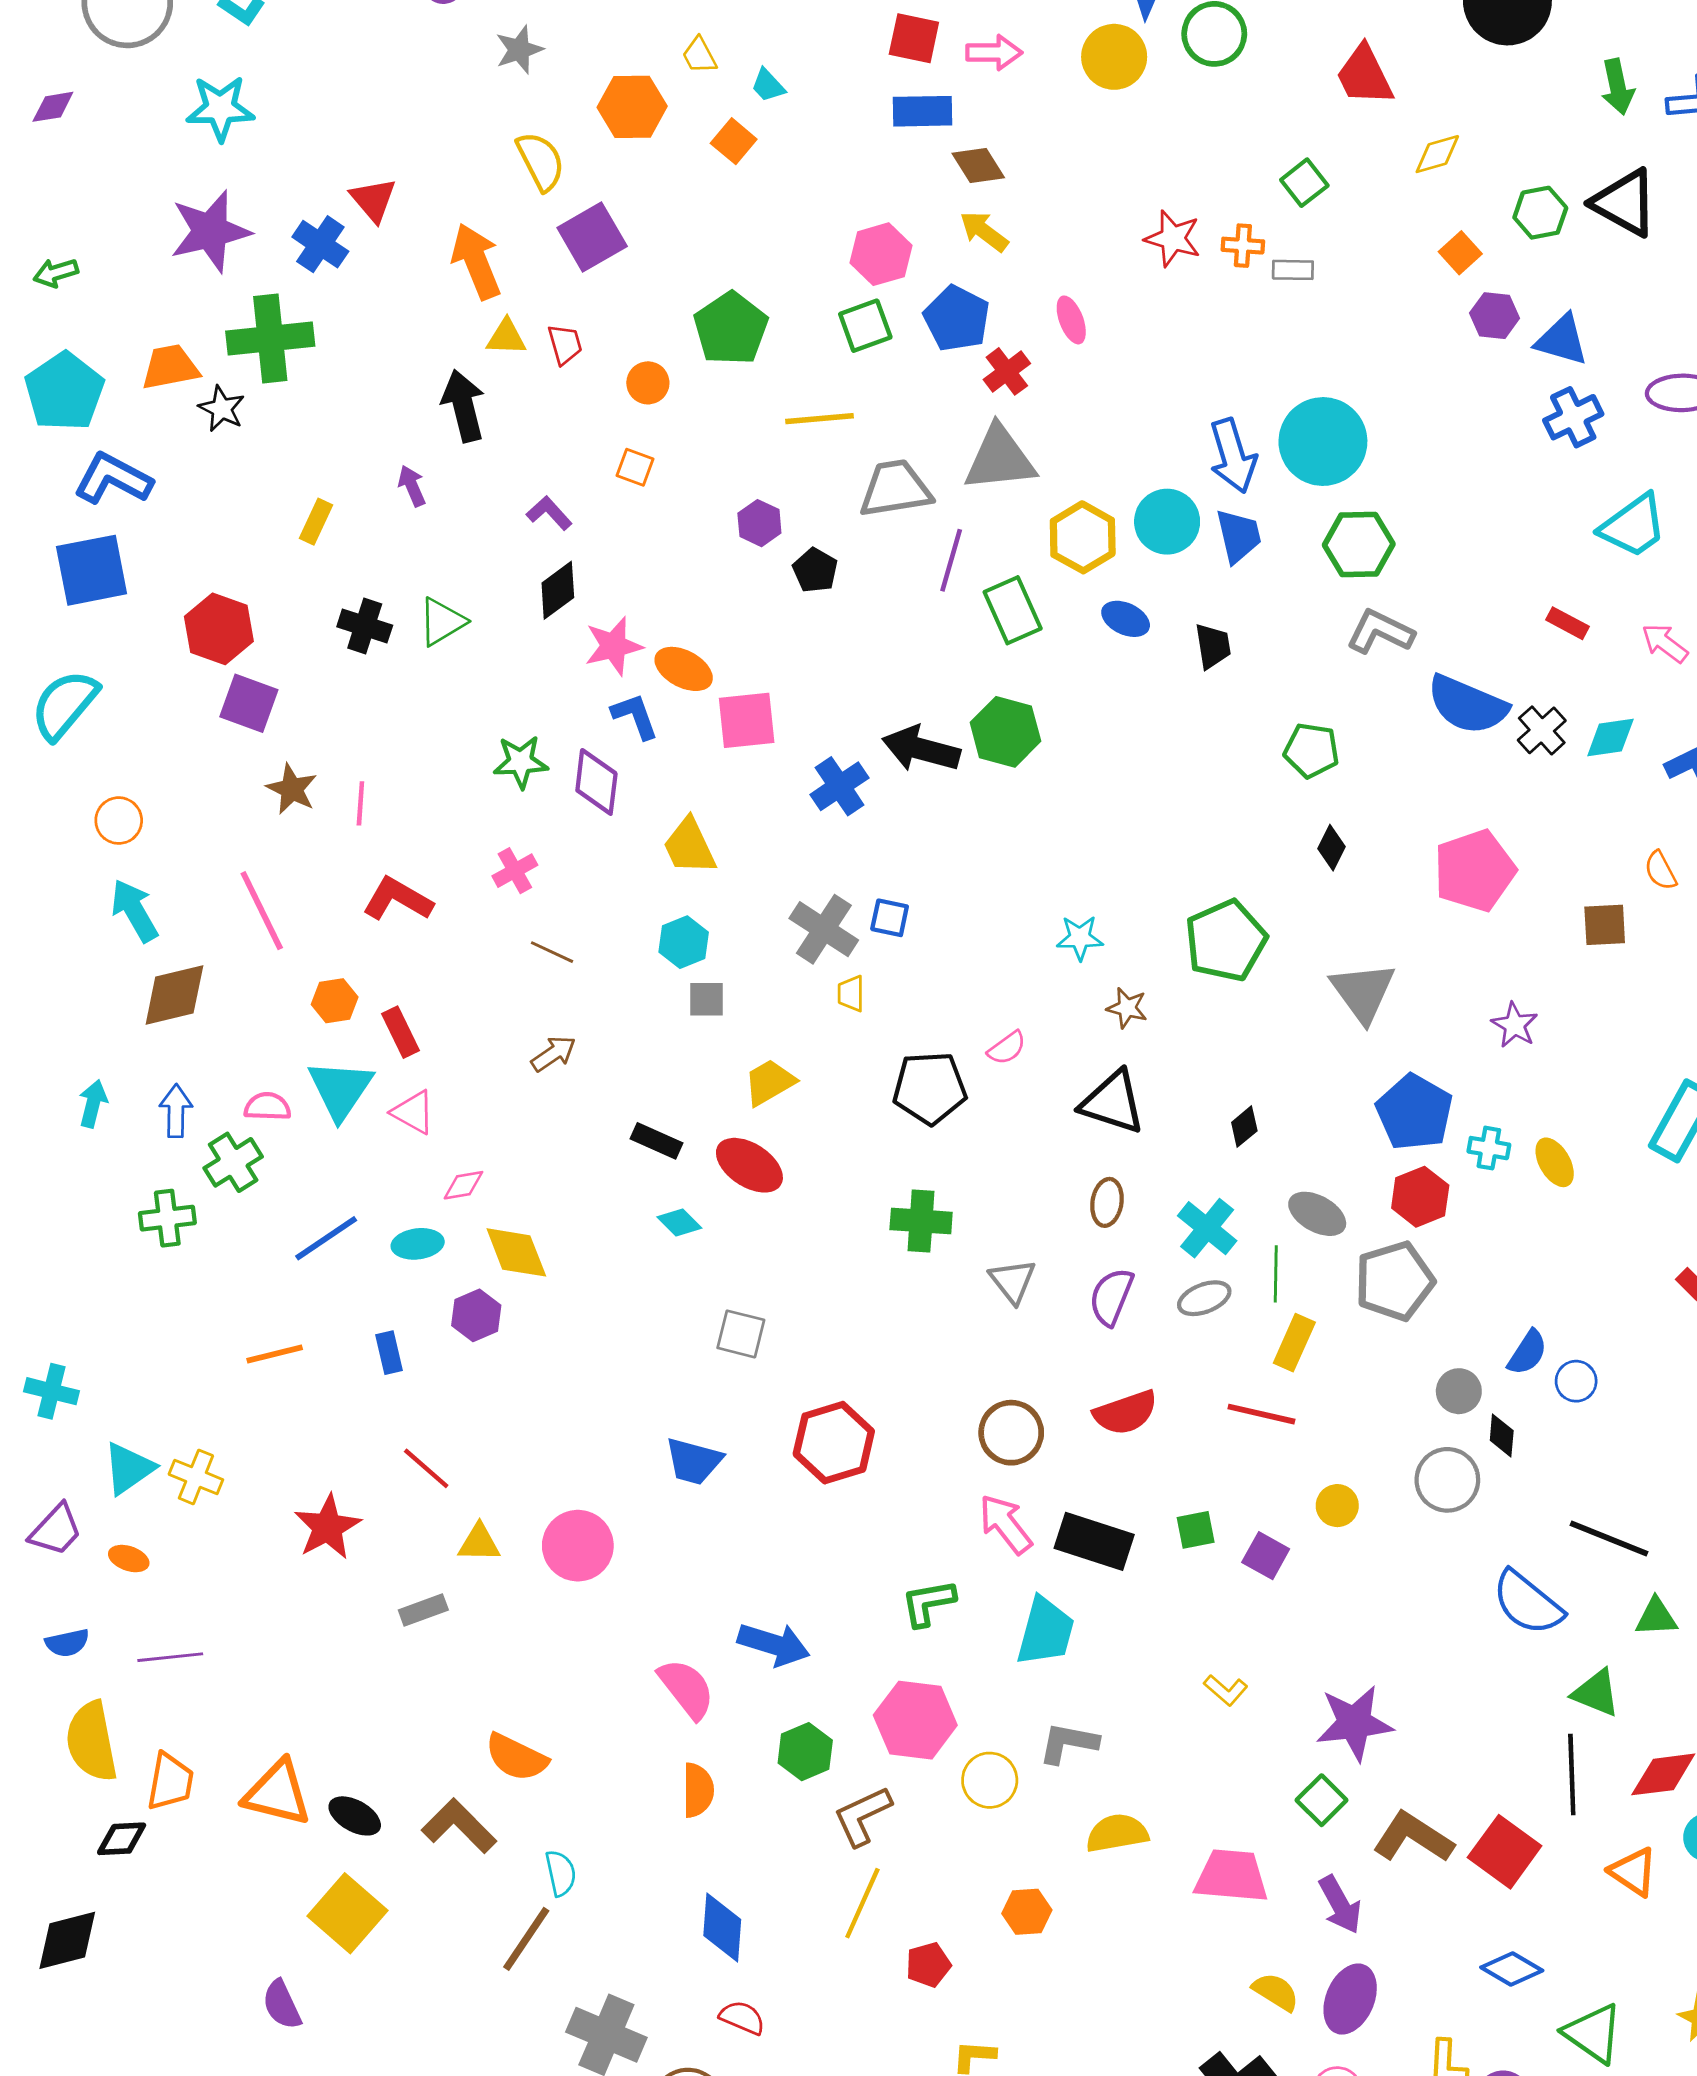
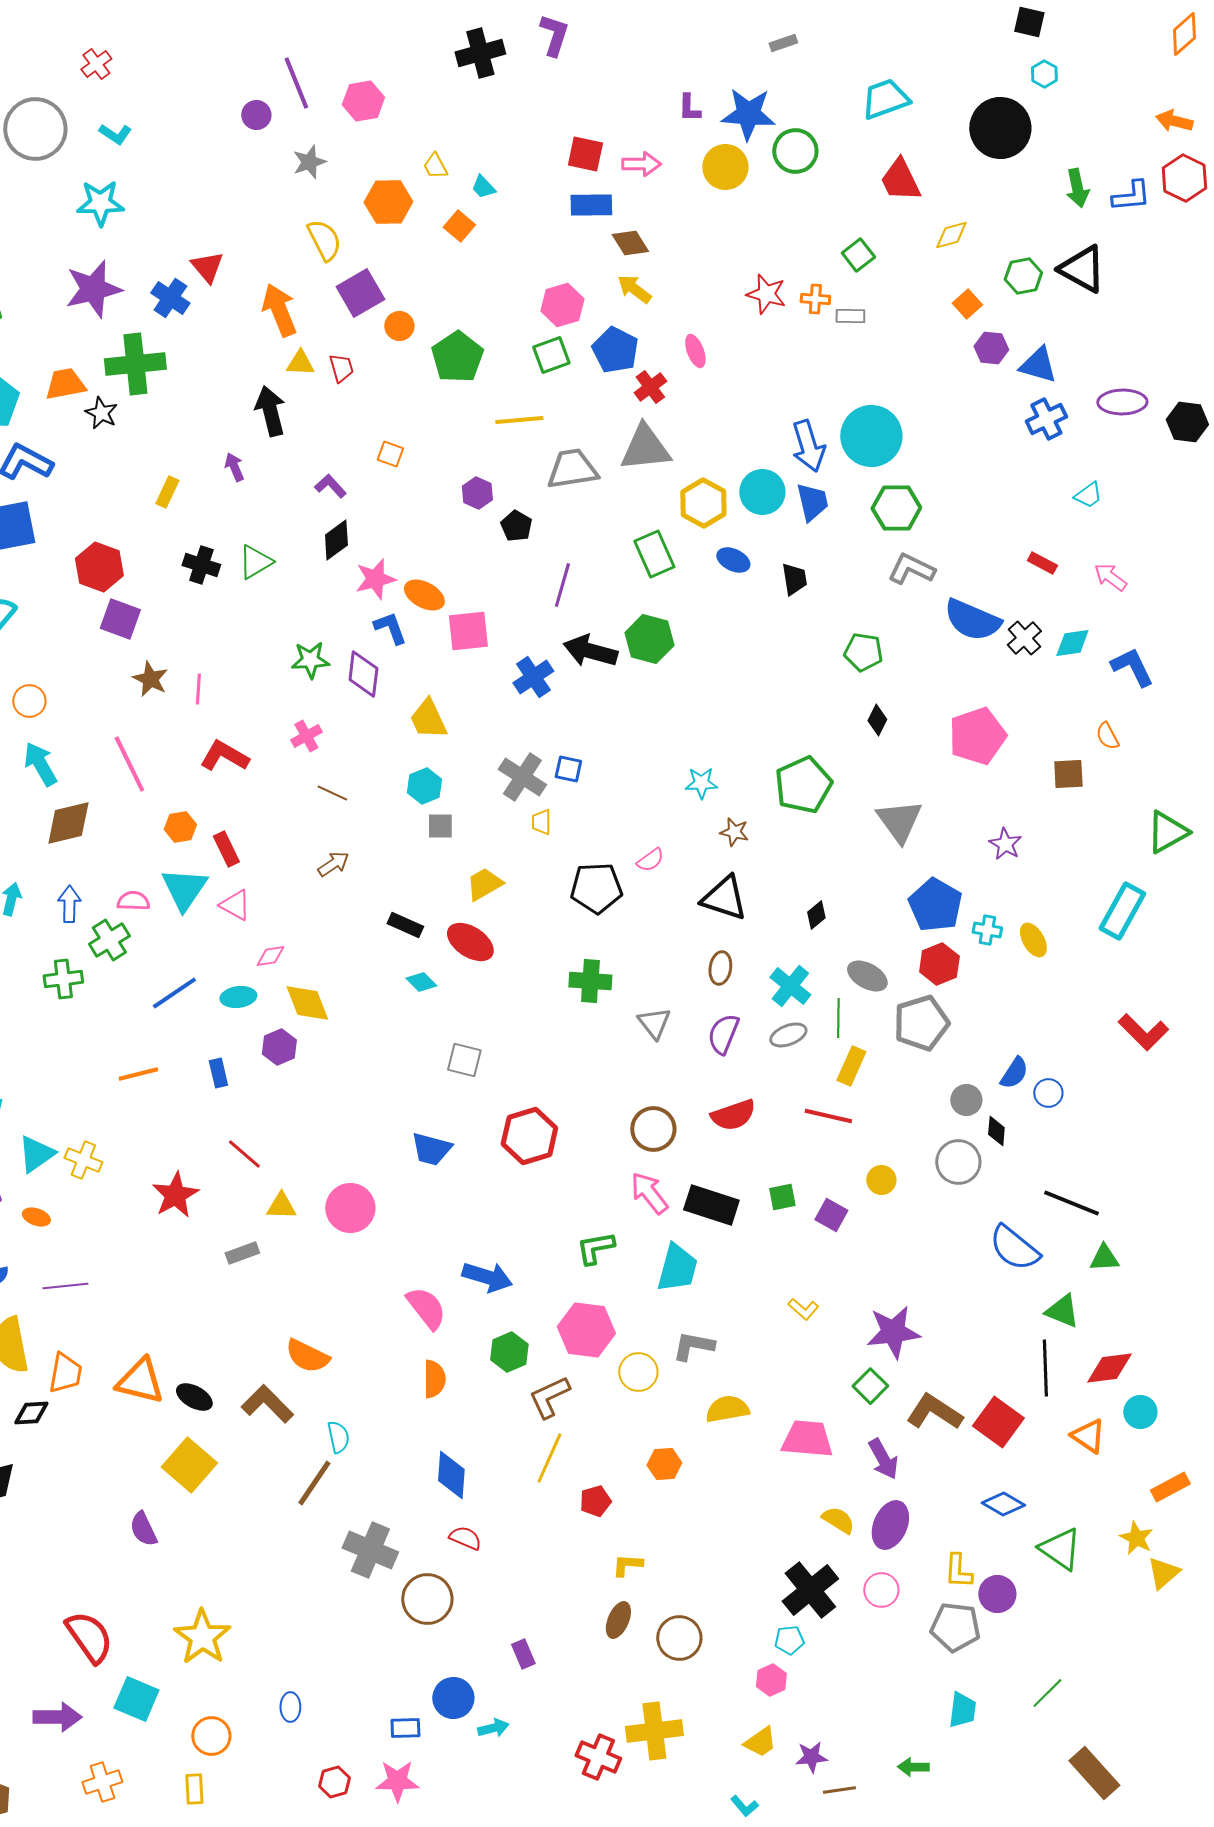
orange circle: (648, 383) -> (399, 326), moved
cyan trapezoid: (1633, 526) -> (1088, 495), size x0.6
purple line: (951, 560) -> (562, 585), moved

